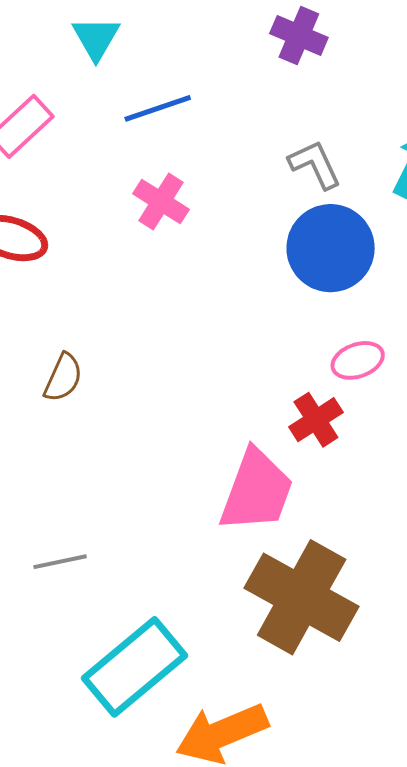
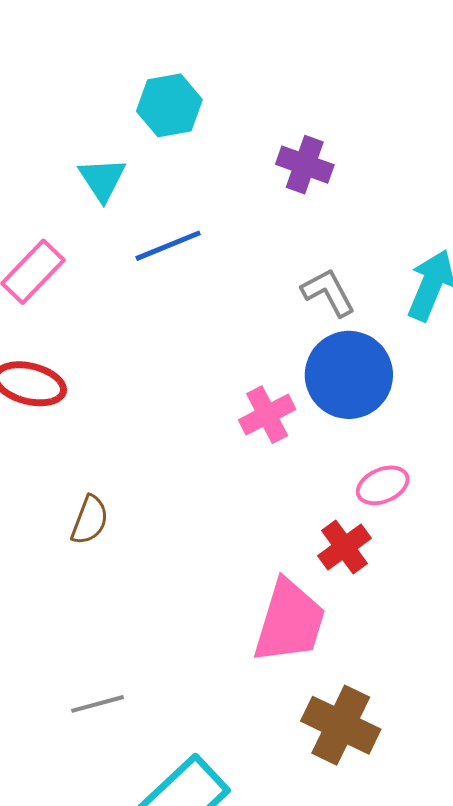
pink cross: (161, 202) -> (267, 415), moved, turned 34
brown cross: (302, 597) -> (341, 725), size x0.7

